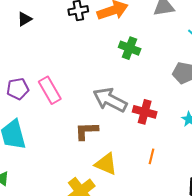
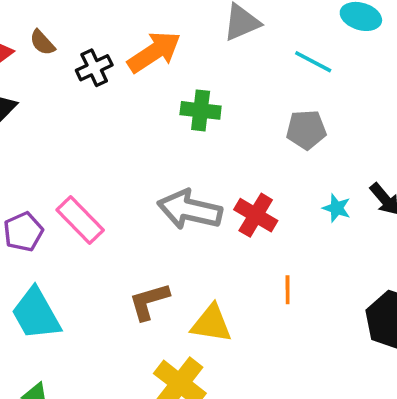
red cross: (145, 112) -> (256, 215), turned 30
brown L-shape: (86, 131) -> (149, 301), moved

